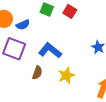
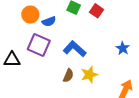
brown semicircle: (37, 73) -> (68, 76), moved

